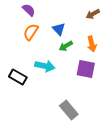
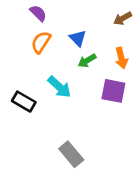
cyan arrow: (45, 66) -> (59, 87), turned 30
gray rectangle: (69, 110) -> (71, 154), moved

